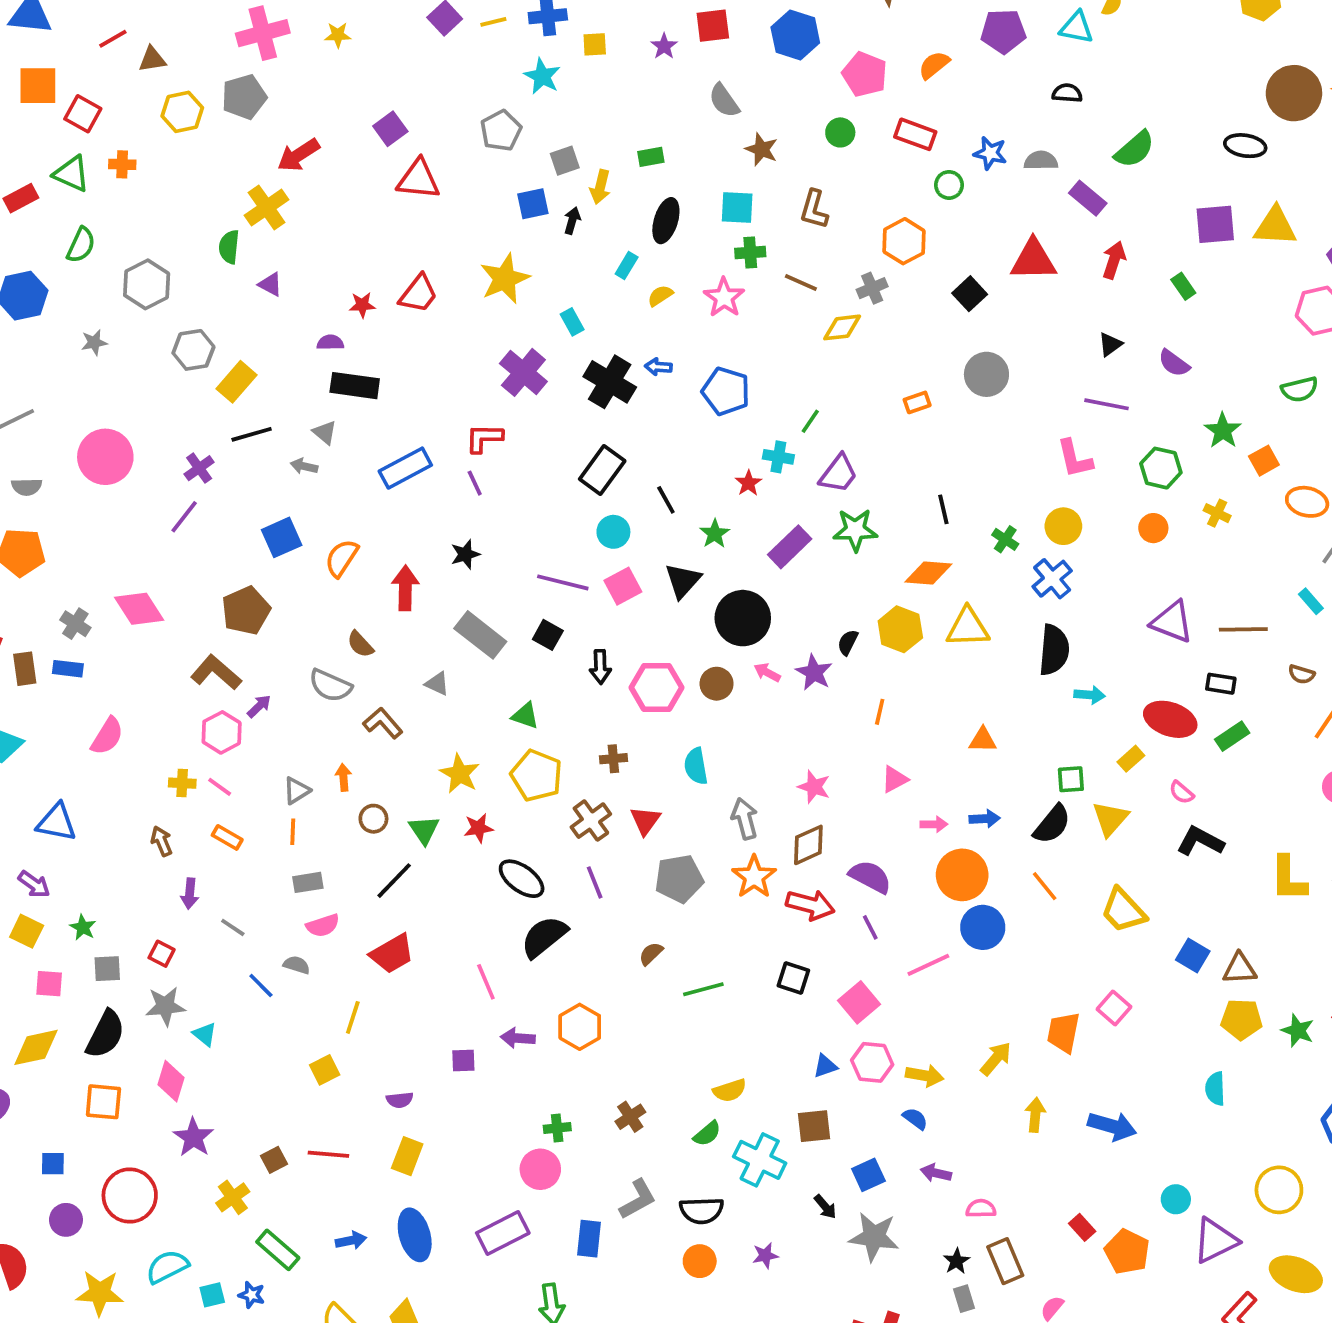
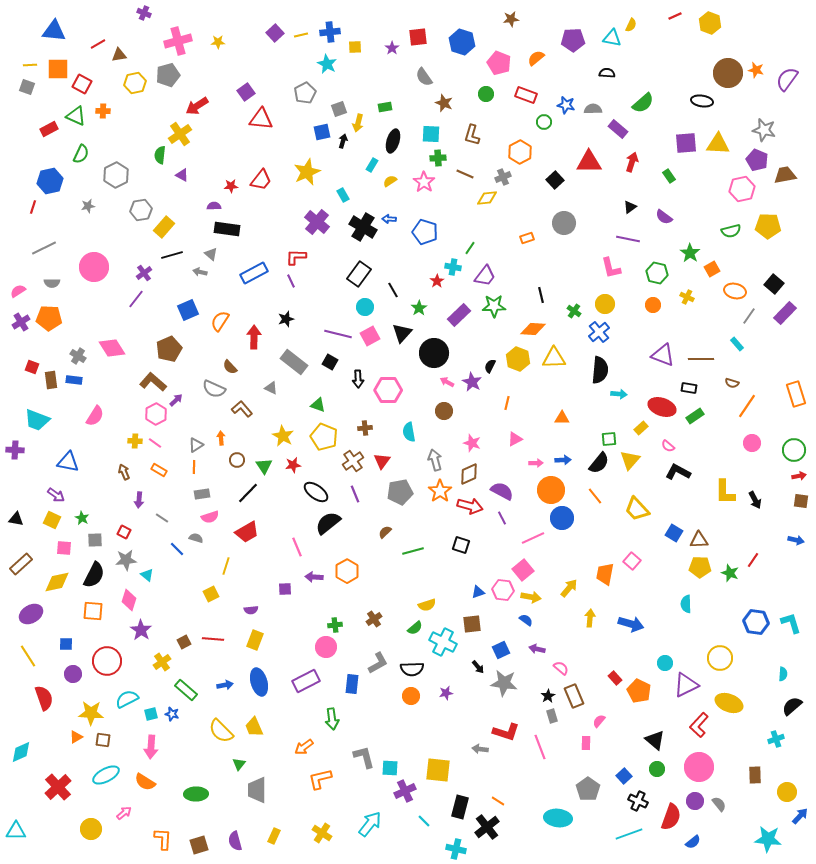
brown circle: (717, 684) -> (444, 411), moved
pink square: (859, 1002) -> (523, 570), moved
pink semicircle: (981, 1209) -> (561, 668), turned 42

